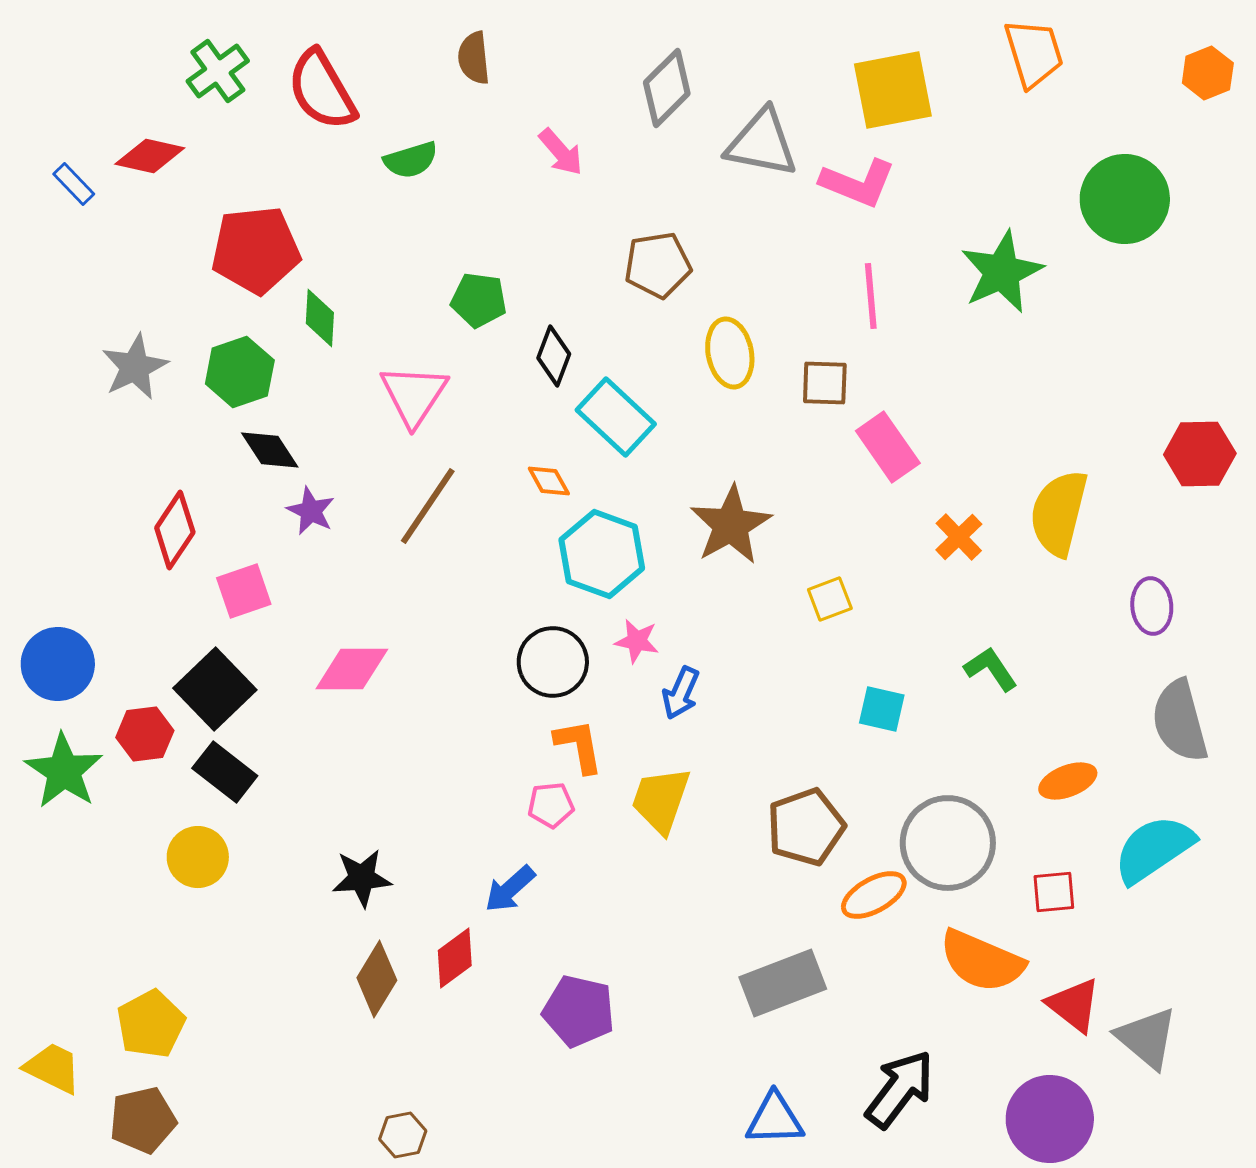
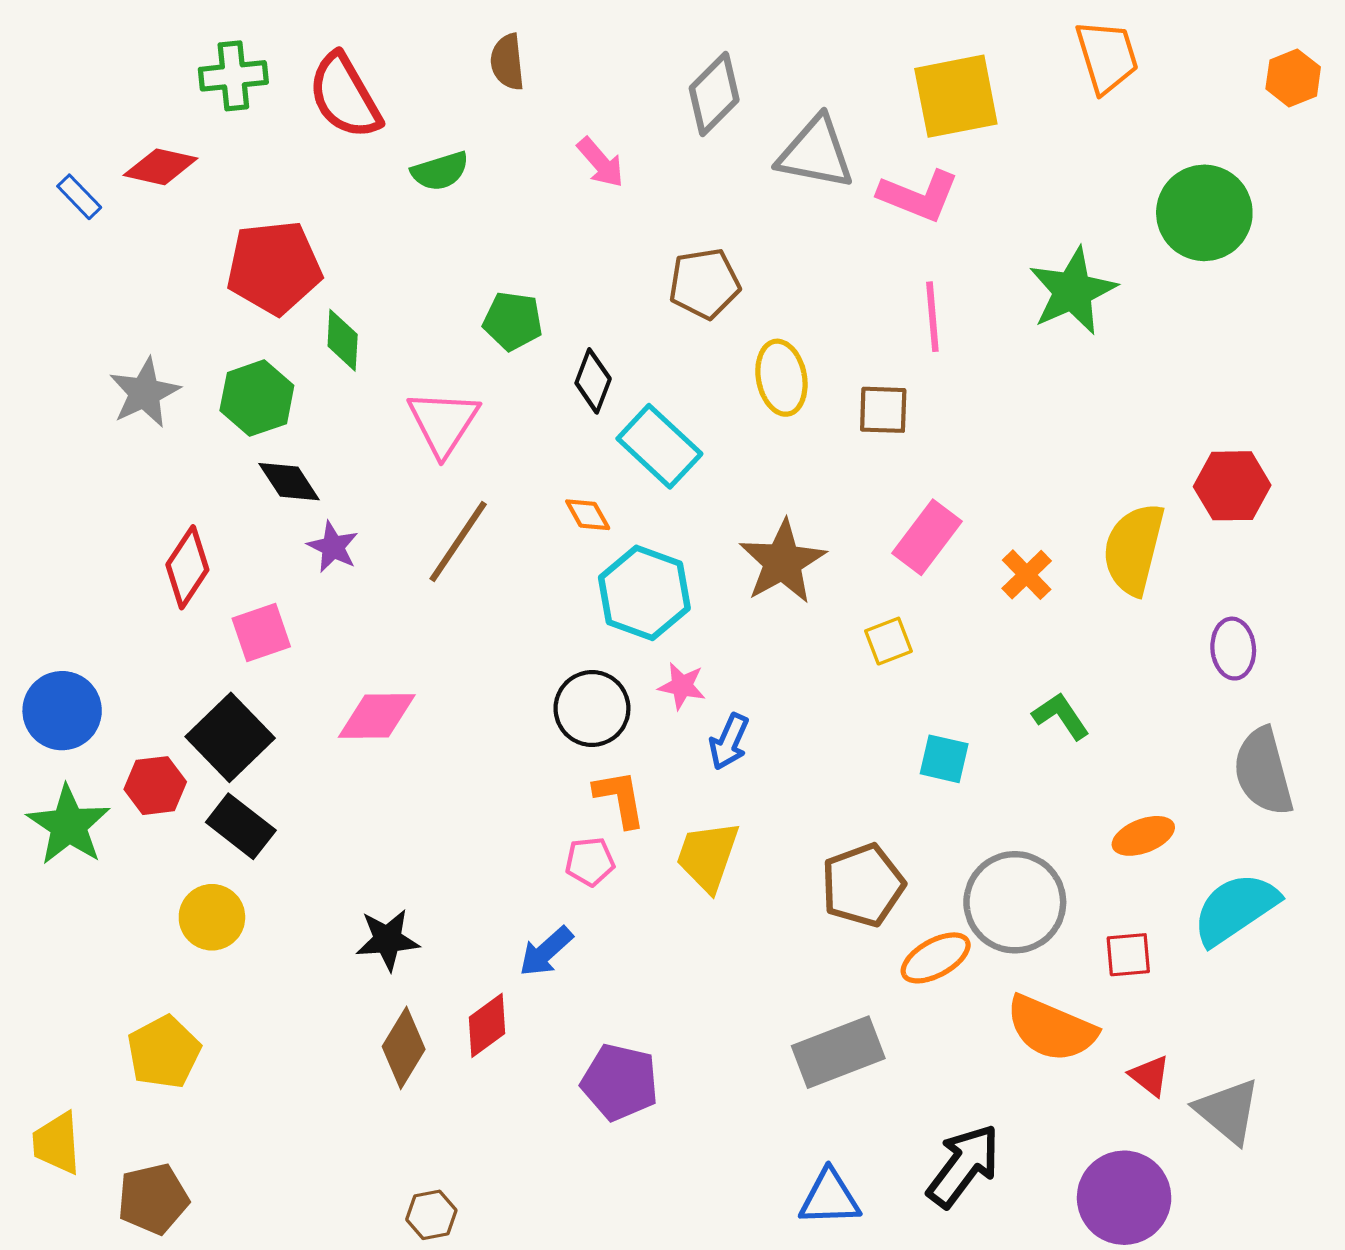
green cross: (218, 71) -> (233, 76), turned 30
pink rectangle: (888, 447) -> (927, 537), moved, turned 72
red hexagon: (1200, 454) -> (1232, 486), moved
red triangle: (1074, 1005) -> (1150, 1076), size x0.7
yellow pentagon: (151, 1024) -> (164, 1052), moved
yellow trapezoid: (53, 1068) -> (57, 1143), turned -120

